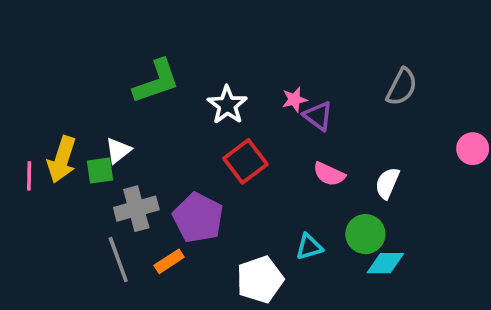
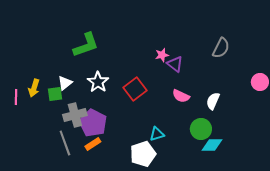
white star: (227, 105) -> (98, 82), moved
yellow arrow: (62, 160) -> (34, 88), size x0.7
purple pentagon: (198, 218) -> (93, 123), moved
cyan triangle: (309, 247) -> (157, 134), moved

